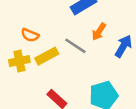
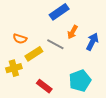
yellow cross: (19, 61) -> (14, 68), moved

